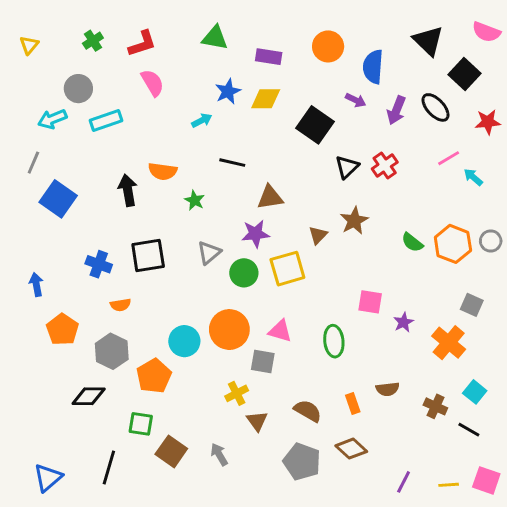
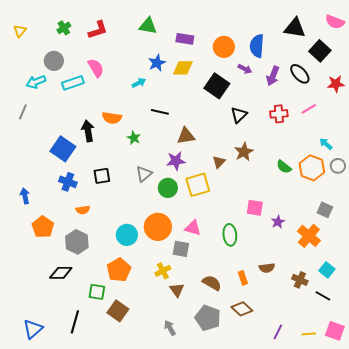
black triangle: (428, 41) -> (295, 28), turned -35
orange circle: (328, 46) -> (224, 47), moved
pink semicircle: (152, 83) -> (96, 68), moved
red cross: (385, 165) -> (279, 114), moved, turned 30
cyan arrow: (473, 177) -> (326, 144), moved
blue square: (58, 199) -> (63, 149), moved
black square: (148, 255) -> (102, 176), size x0.7
orange pentagon: (154, 376) -> (119, 270), moved
gray arrow: (219, 454) -> (170, 328), moved

